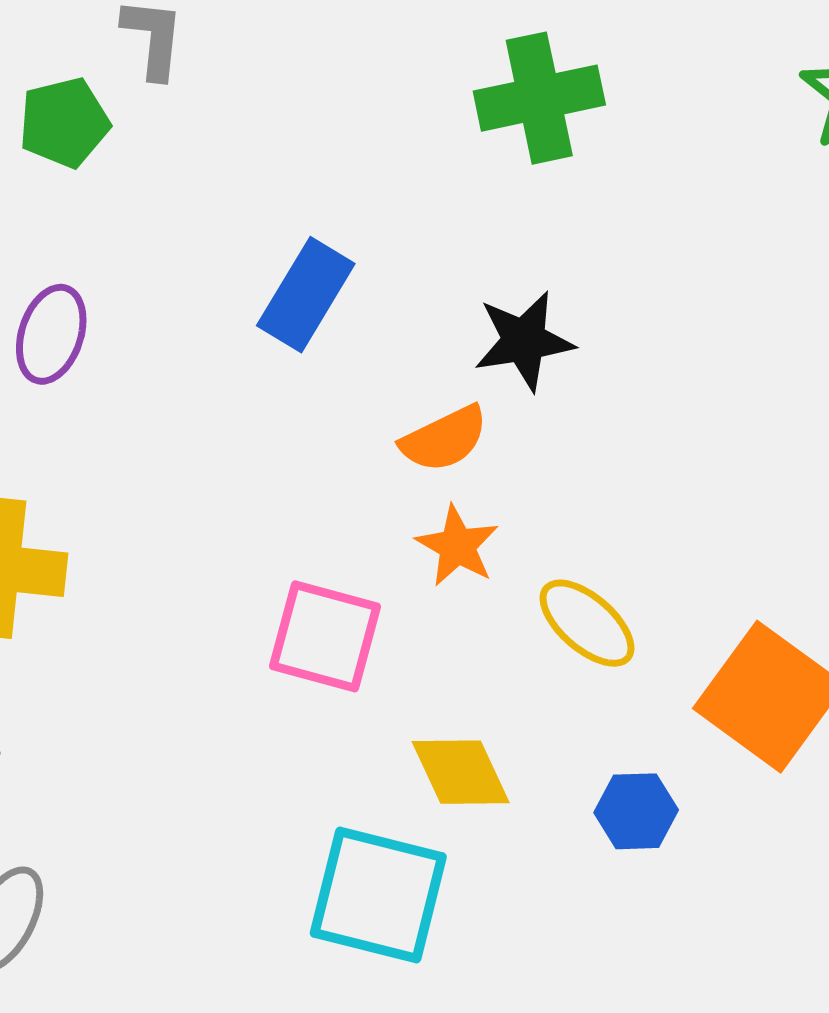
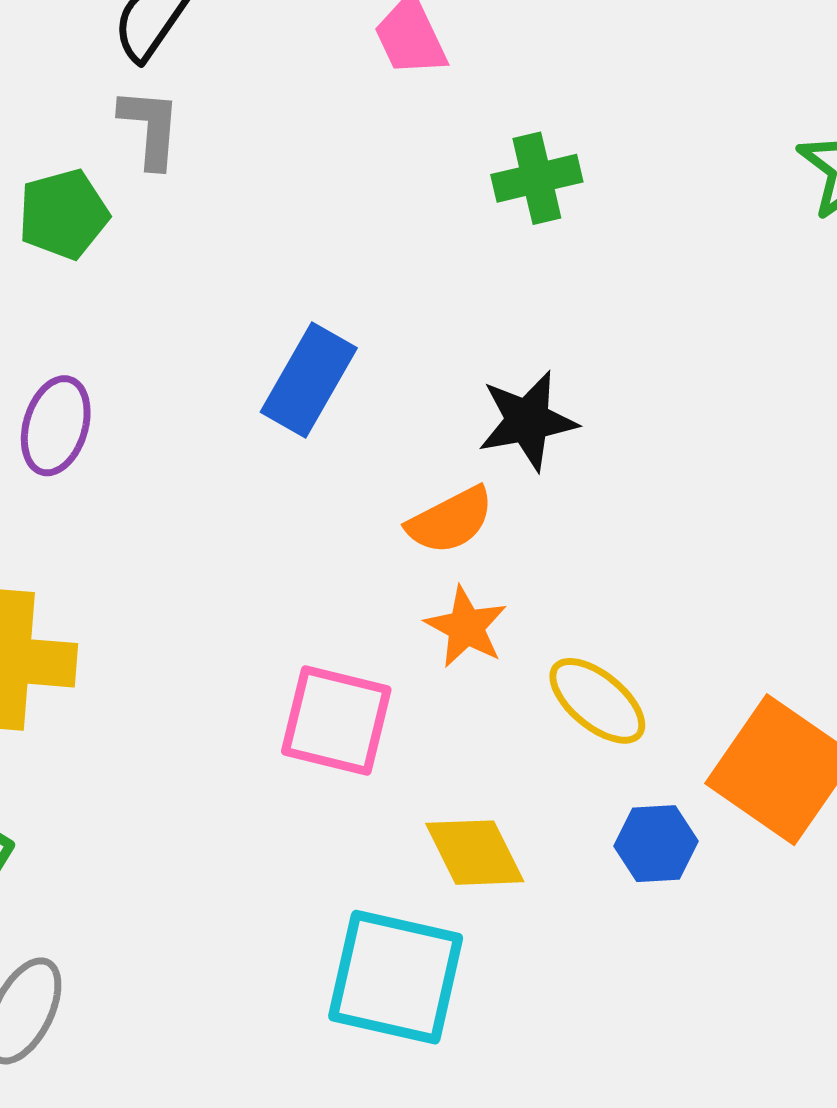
green cross: (539, 98) -> (537, 178), size x0.7
blue hexagon: (636, 811) -> (656, 844), moved

